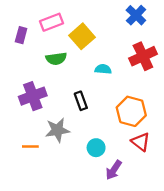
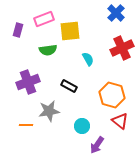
yellow square: (82, 36) -> (70, 31), turned 35
cyan semicircle: (103, 69) -> (88, 59), turned 56
black rectangle: (81, 101) -> (69, 86), turned -42

